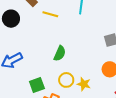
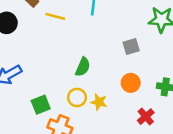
green semicircle: (60, 53) -> (83, 67), moved

